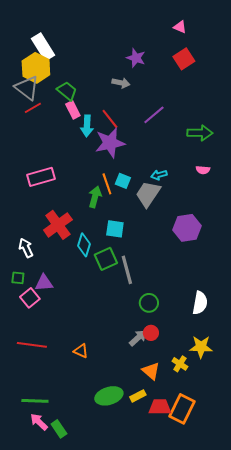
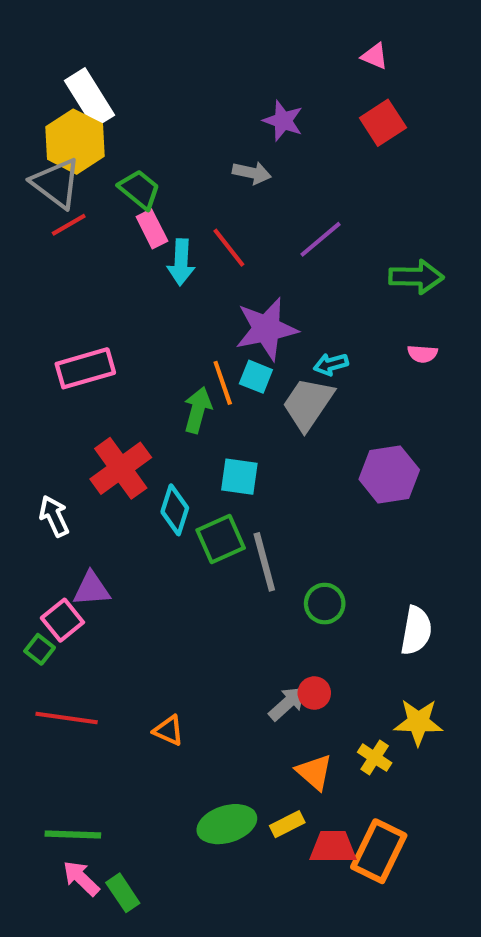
purple star: (110, 143) -> (266, 329), moved
green square: (18, 278) -> (40, 649), moved, turned 32
green circle: (149, 303) -> (325, 604), moved

